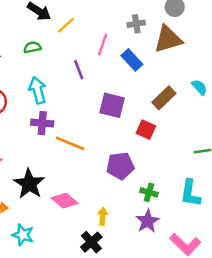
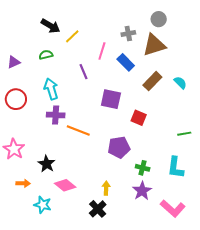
brown rectangle: (164, 98) -> (152, 81), moved
black star: (29, 184) -> (47, 164), size x0.7
pink diamond: (65, 201) -> (65, 185), moved

